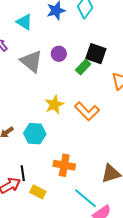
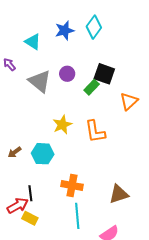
orange L-shape: (87, 111) -> (95, 132), turned 35
yellow rectangle: (38, 192) -> (30, 218), moved
cyan line: (86, 198) -> (77, 216), moved, turned 45

